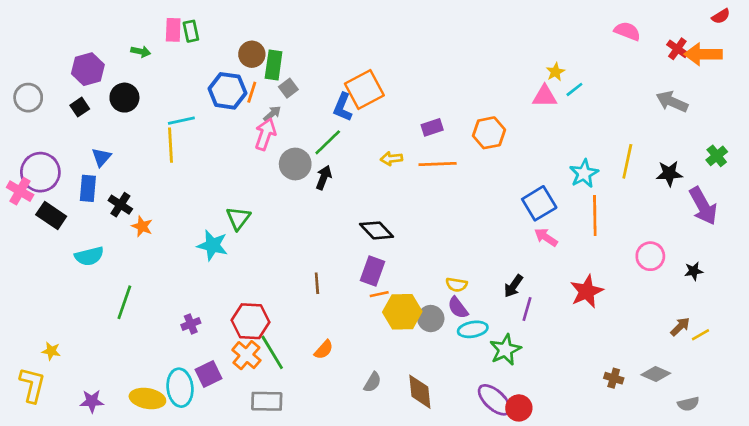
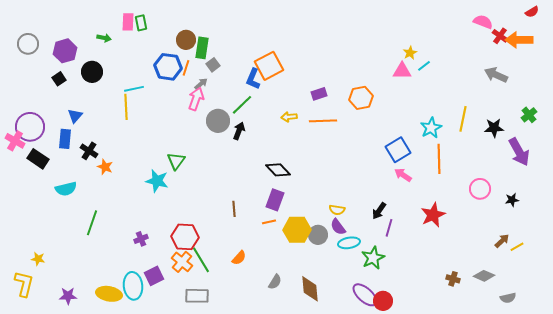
pink semicircle: (627, 31) -> (483, 22), moved
gray circle: (28, 98) -> (28, 44), moved
orange line: (379, 294) -> (269, 222), moved

